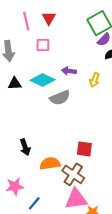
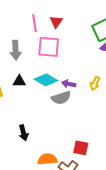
pink square: (43, 45) -> (49, 47), size x1.6
purple arrow: (69, 71) -> (69, 84), moved
black arrow: (25, 147) -> (24, 133), moved

